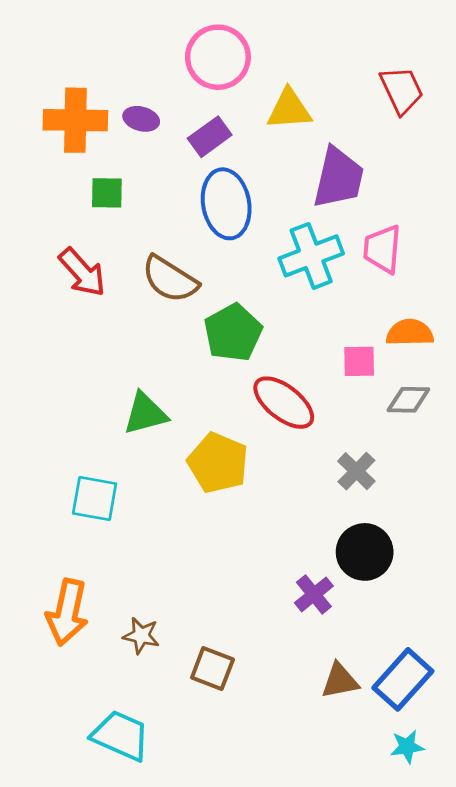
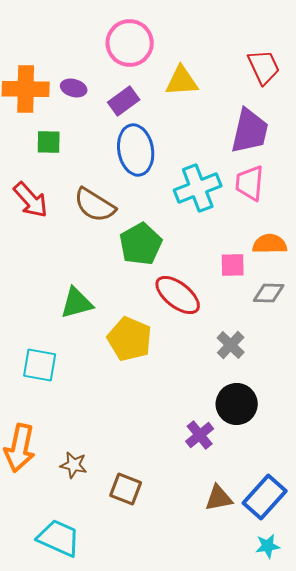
purple trapezoid: (339, 178) -> (250, 131), moved

